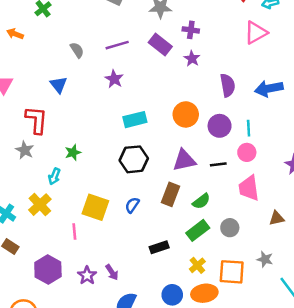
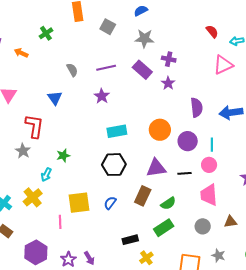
yellow square: (95, 207) -> (79, 203), turned -30
gray circle: (230, 228) -> (203, 226), moved
yellow cross: (197, 265) -> (146, 258), moved

